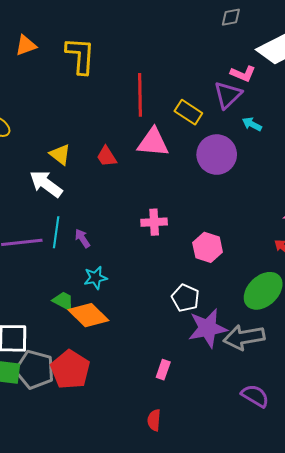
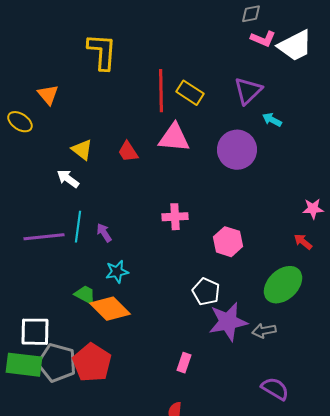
orange triangle: (26, 45) -> (48, 95), moved, turned -50
pink L-shape: (243, 74) -> (263, 39), moved
yellow rectangle: (188, 112) -> (190, 93), moved
white arrow: (46, 184) -> (68, 179), size x0.7
gray arrow: (244, 337) -> (264, 331), size x0.6

